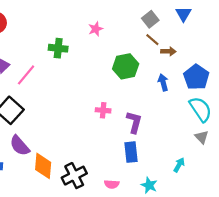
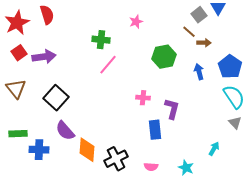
gray square: (150, 19) -> (199, 15), moved
pink line: (26, 75) -> (108, 65), moved
blue rectangle: (131, 152) -> (155, 130), moved

